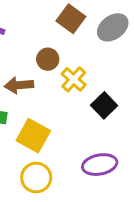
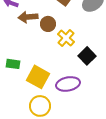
brown arrow: (19, 85) -> (28, 17), moved
purple ellipse: (100, 165) -> (68, 84), moved

